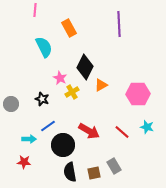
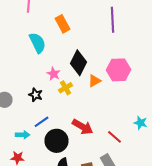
pink hexagon: (138, 94) -> (118, 70), moved
red line: (122, 132) -> (114, 137), moved

